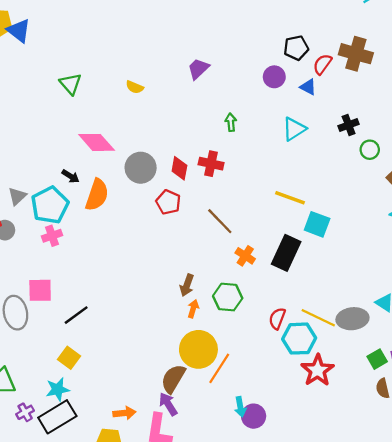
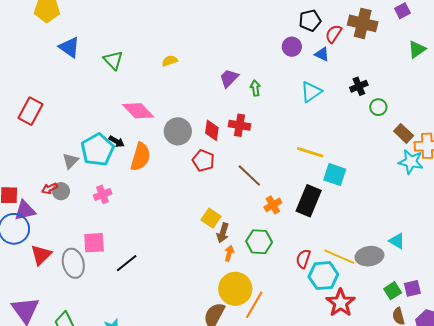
blue triangle: (19, 31) -> (69, 47), moved
purple trapezoid: (198, 69) -> (229, 78), moved
yellow semicircle: (135, 87) -> (170, 61), turned 140
cyan pentagon: (50, 205) -> (97, 150), moved
orange cross: (245, 256) -> (273, 205), turned 30
yellow square: (69, 358) -> (211, 218), moved

